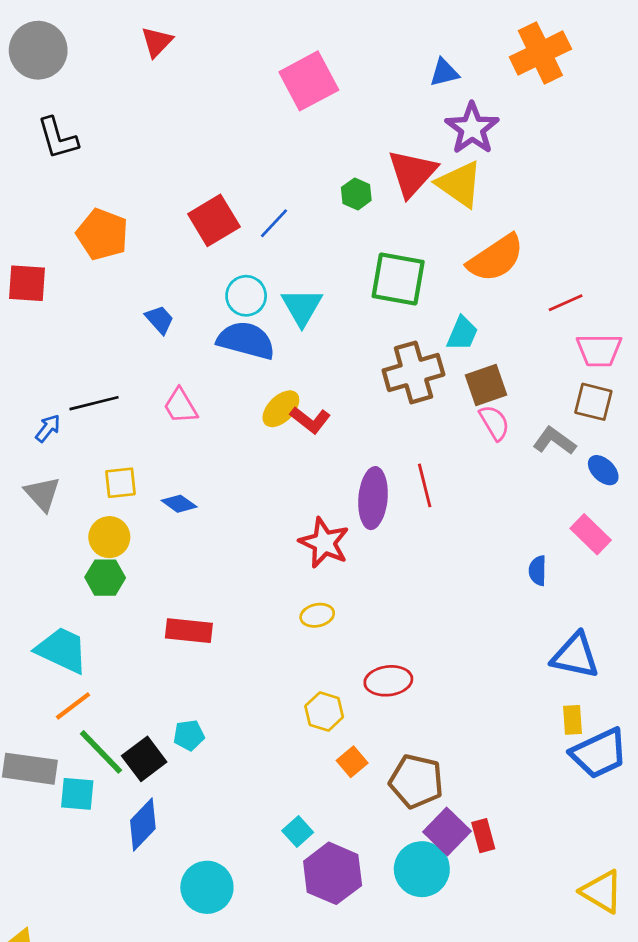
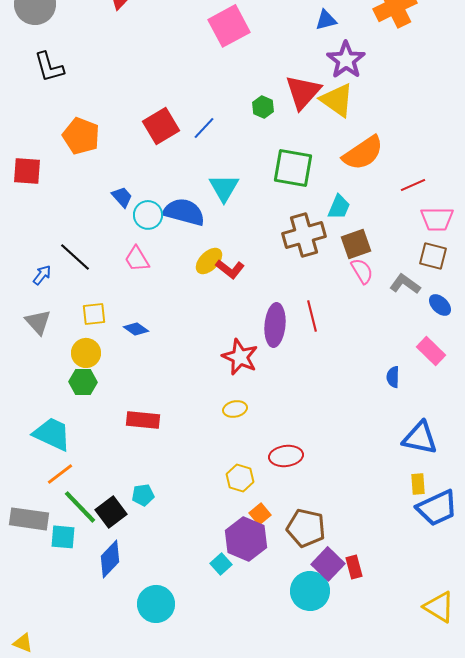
cyan circle: (246, 296) -> (148, 215), moved
black line: (94, 403) -> (75, 257), turned 56
purple hexagon: (333, 873) -> (246, 539), moved

